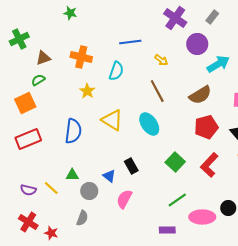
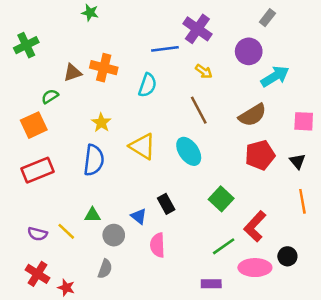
purple cross: (175, 18) -> (197, 29), moved
brown triangle: (43, 58) -> (72, 73), moved
yellow star: (87, 91) -> (101, 123), moved
red L-shape: (209, 165) -> (255, 226), moved
pink semicircle: (124, 199) -> (157, 245), turned -30

